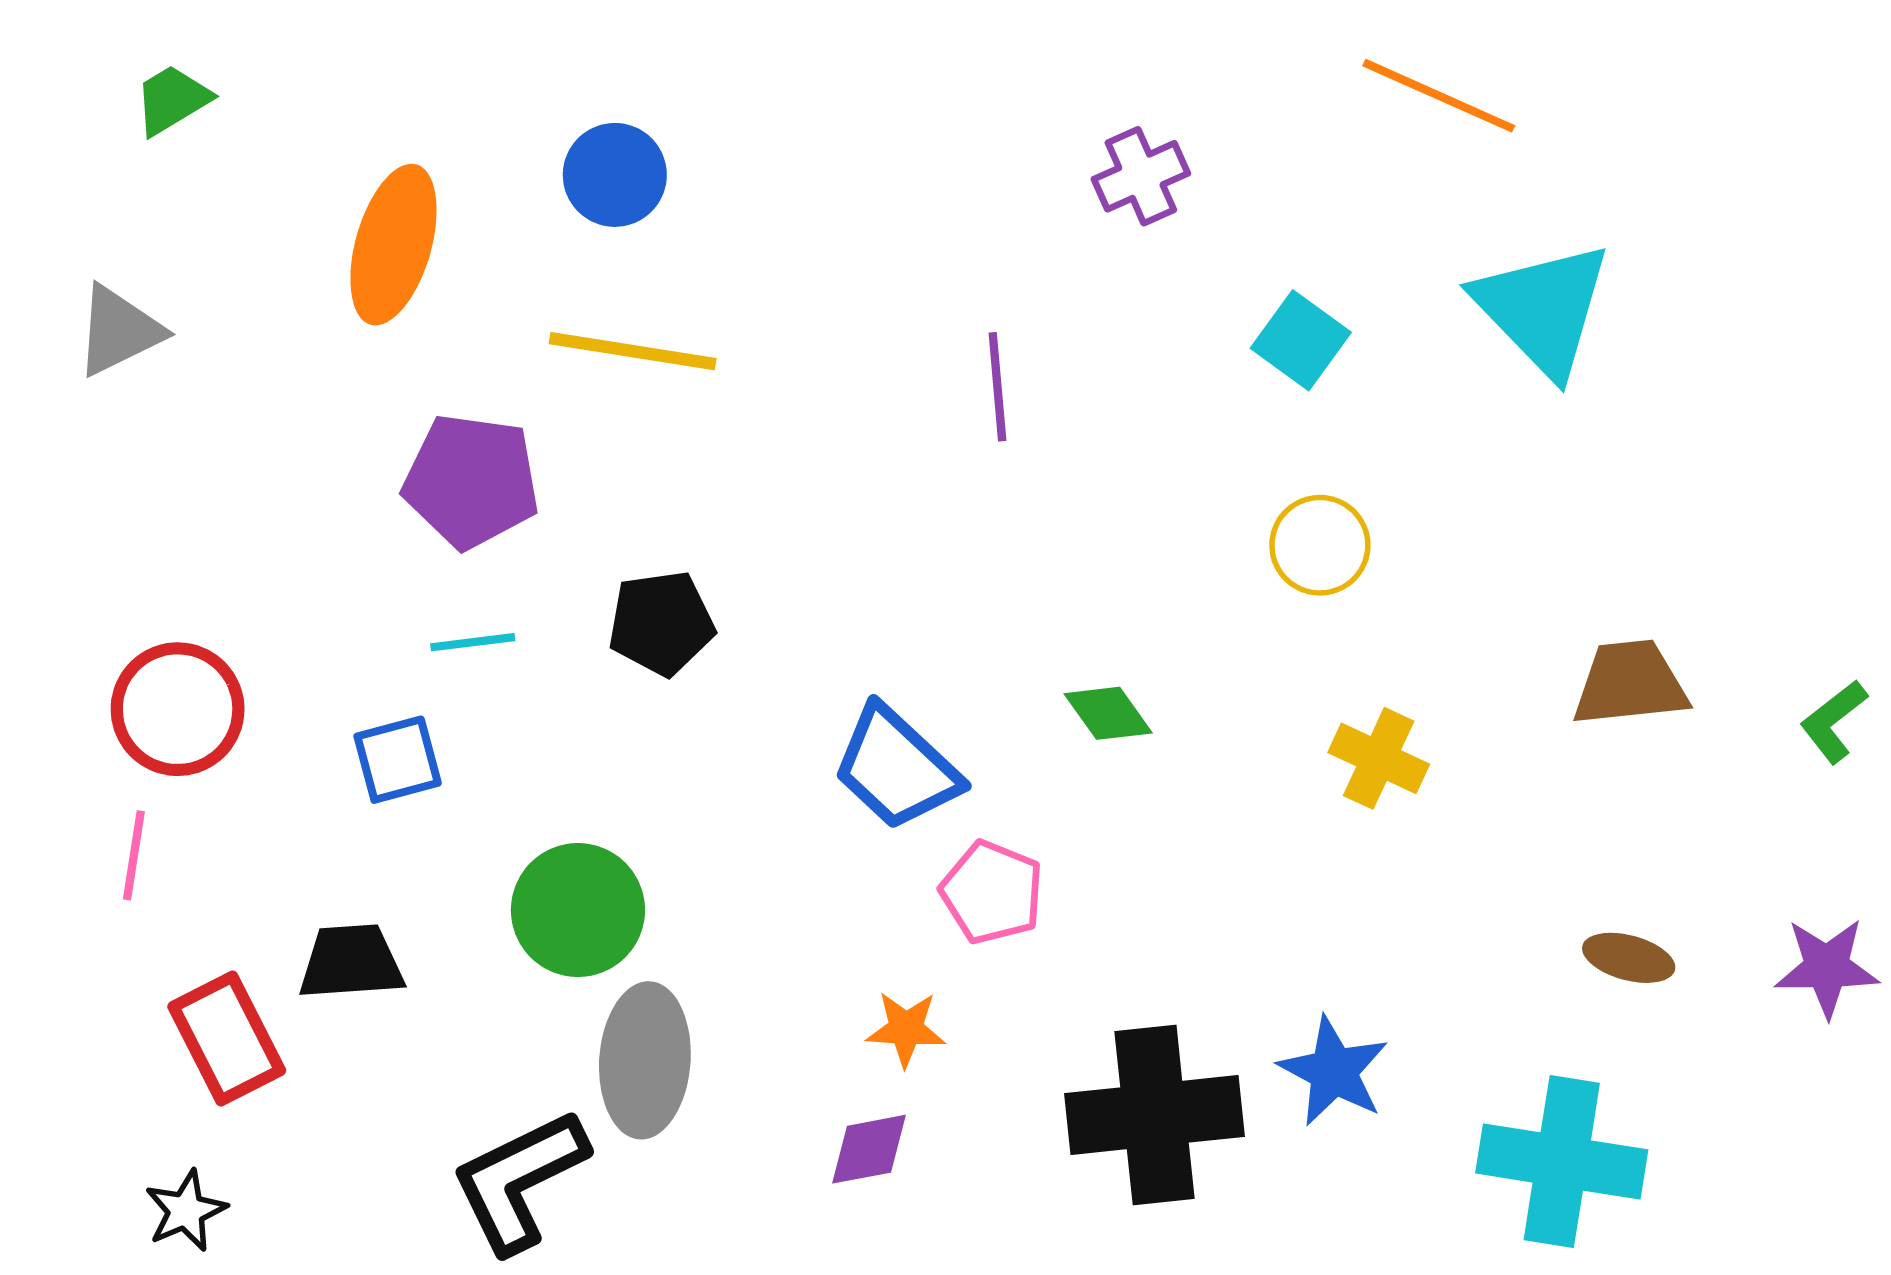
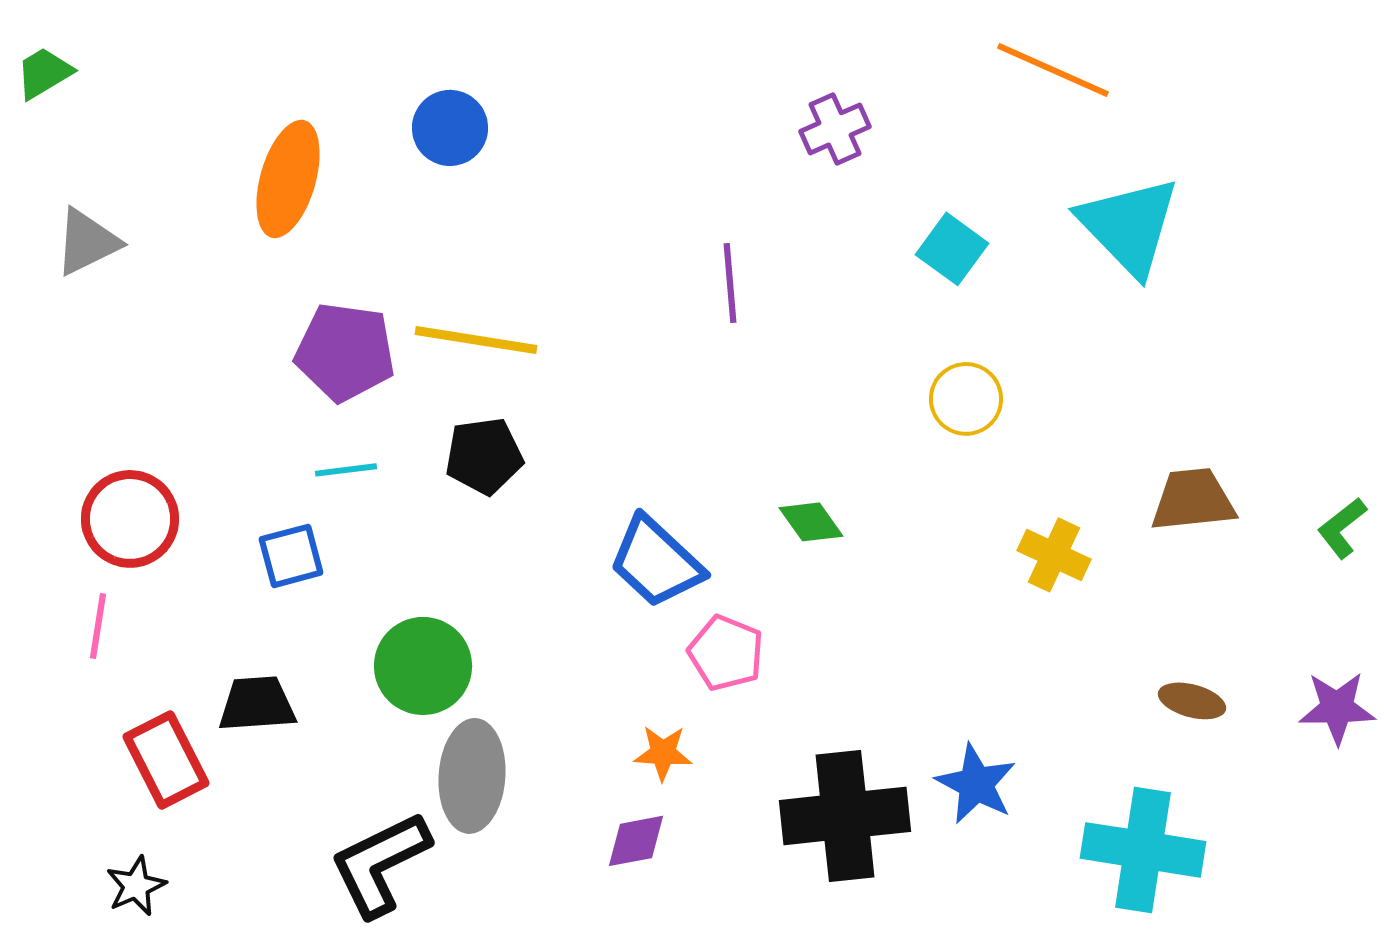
green trapezoid: (172, 100) -> (44, 73), moved
yellow line: (633, 351) -> (476, 340), moved
yellow cross: (1379, 758) -> (1054, 555), moved

